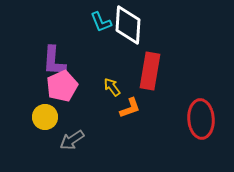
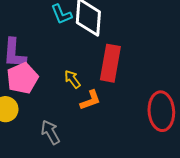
gray arrow: (72, 140) -> (50, 132), moved, turned 95

